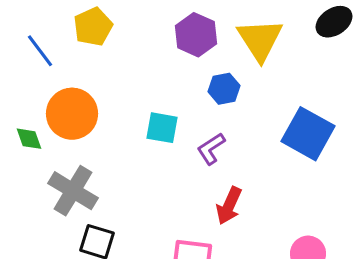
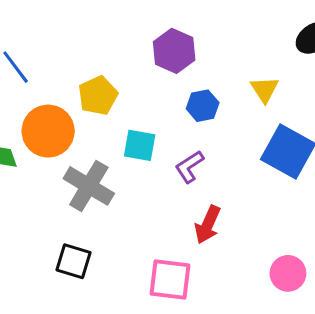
yellow pentagon: (93, 27) -> (98, 96), moved
yellow triangle: (260, 40) -> (265, 89), moved, size x0.6
gray cross: (73, 191) -> (89, 186), moved

